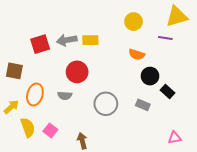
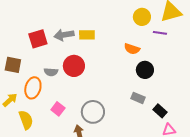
yellow circle: (134, 22) -> (142, 17), moved
black rectangle: (167, 91) -> (160, 111), moved
gray semicircle: (65, 96) -> (51, 72), moved
gray circle: (106, 104) -> (93, 112), moved
pink square: (50, 130) -> (58, 109), moved

